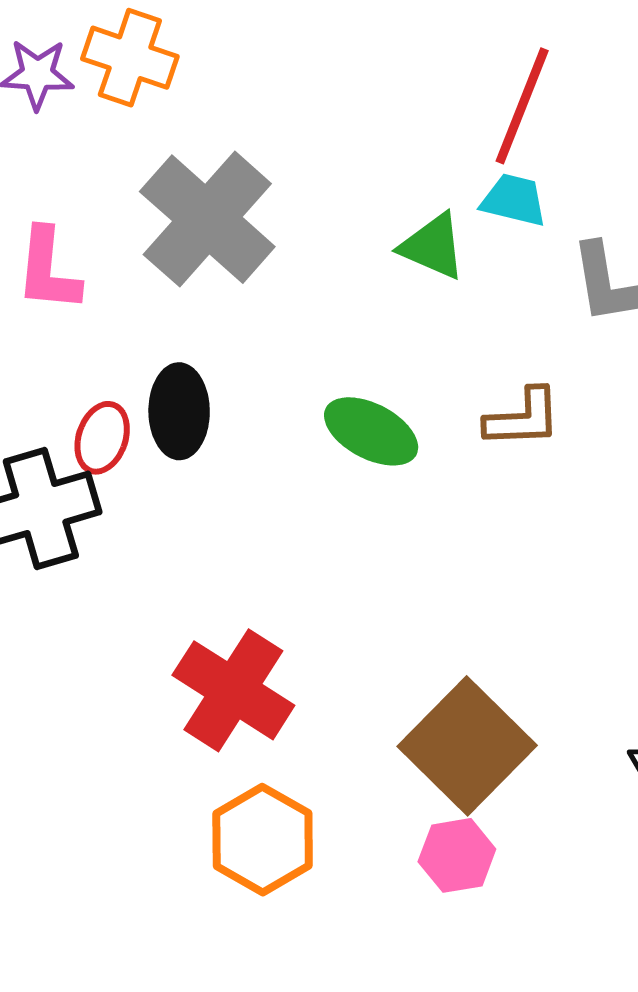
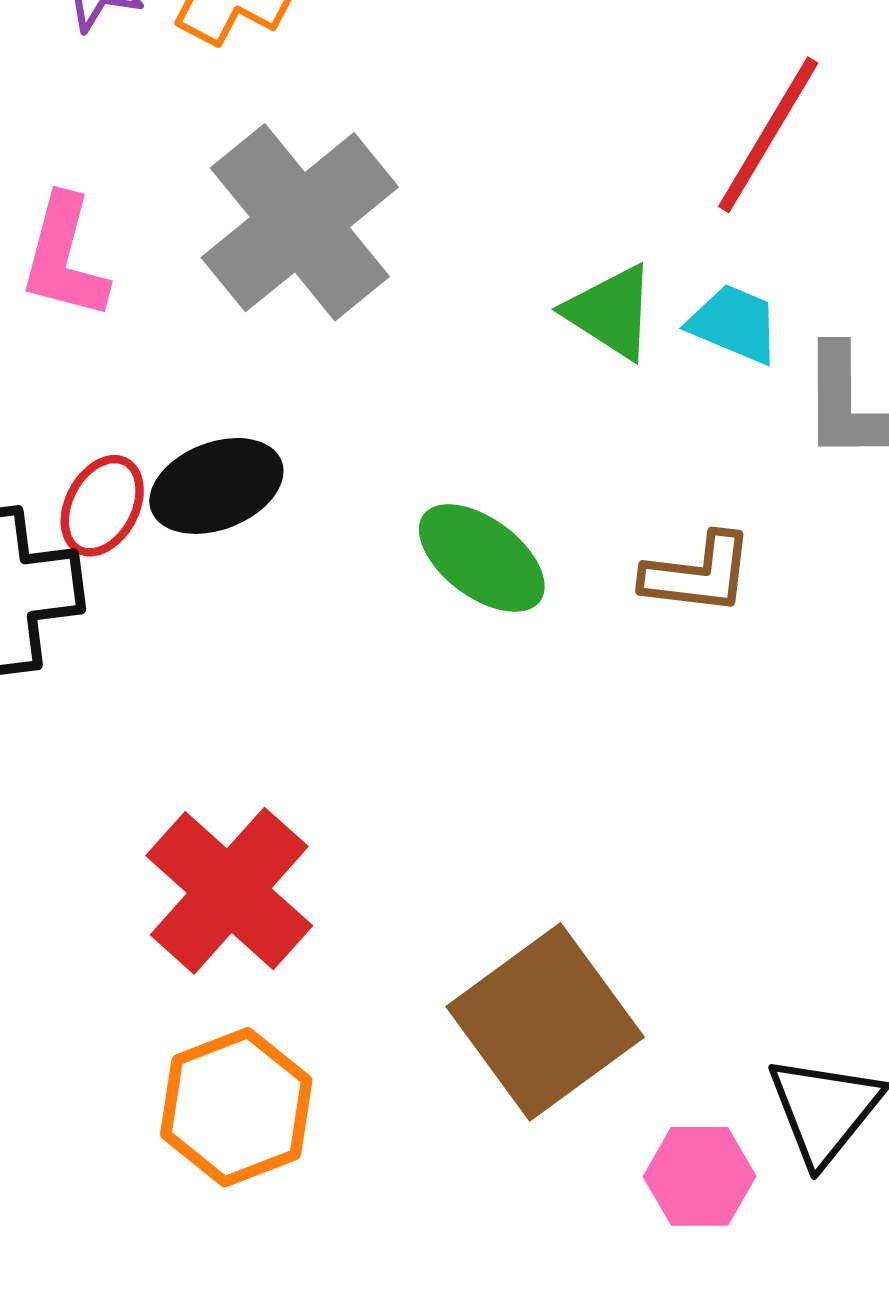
cyan trapezoid: (514, 200) -> (734, 324), moved
black ellipse: (179, 411) -> (216, 486), turned 60
pink hexagon: (457, 855) -> (700, 1176), moved

